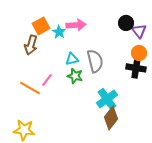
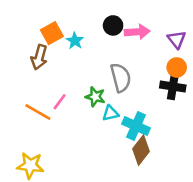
black circle: (126, 23) -> (113, 25), moved
pink arrow: (76, 25) -> (137, 32), moved
cyan triangle: (72, 59) -> (110, 113), moved
cyan cross: (107, 99) -> (136, 126), turned -30

